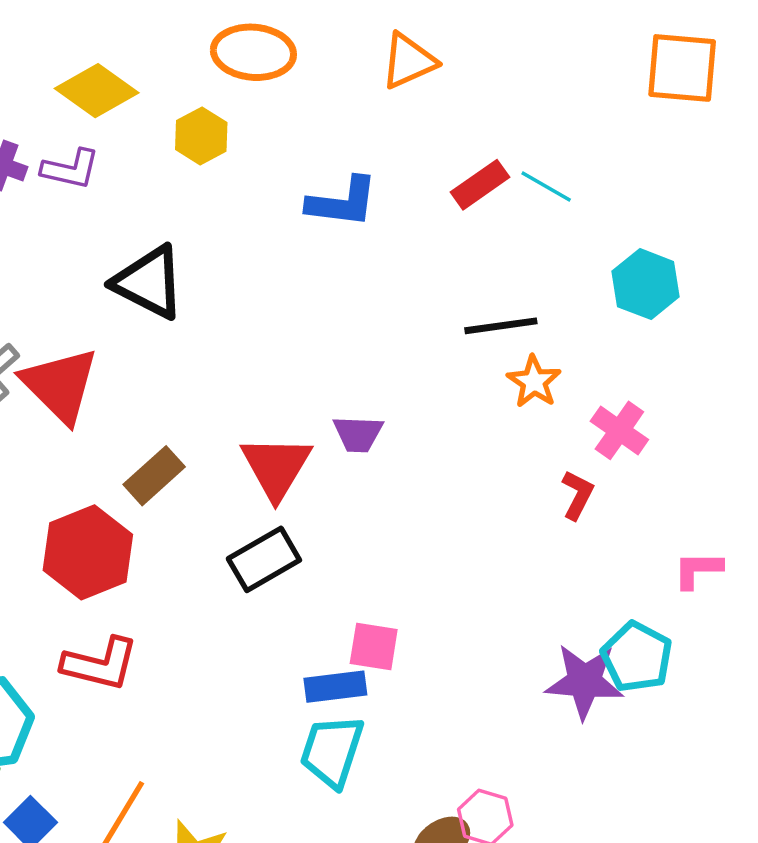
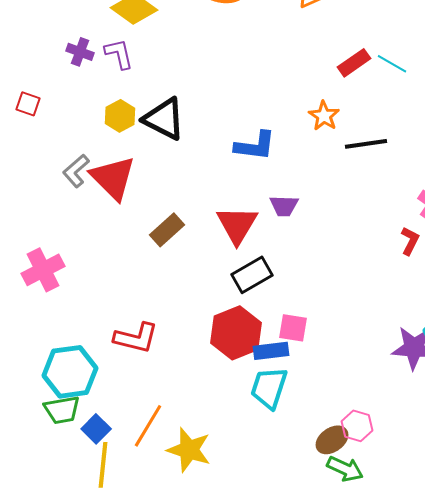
yellow hexagon: (201, 136) -> (120, 116), moved
purple L-shape: (71, 169) -> (119, 54), turned -116
blue L-shape: (342, 202) -> (255, 146), moved
orange star: (534, 382) -> (324, 116), moved
red hexagon: (88, 552) -> (236, 333), moved
black rectangle: (264, 559) -> (252, 275), moved

